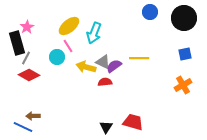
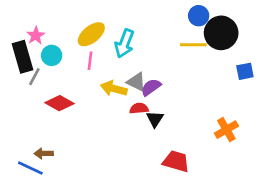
black circle: (184, 18) -> (221, 33), moved
pink line: (68, 46) -> (90, 61), turned 40
cyan circle: (57, 57) -> (52, 55), moved
yellow line: (139, 58) -> (193, 45), moved
red diamond: (29, 75) -> (60, 103), moved
orange cross: (183, 85) -> (226, 130), moved
black triangle: (106, 127) -> (155, 119), moved

